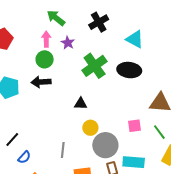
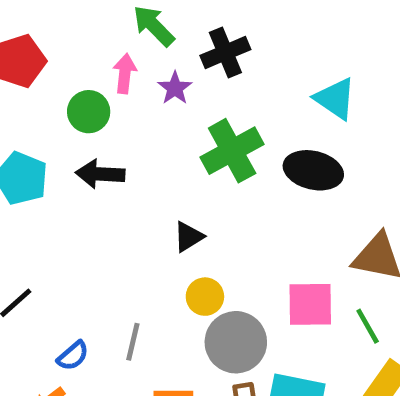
black cross: (99, 22) -> (225, 53), moved
green circle: (45, 59) -> (89, 112), moved
black triangle: (81, 104) -> (188, 237), turned -40
pink square: (134, 126) -> (310, 304), size x1.5
blue semicircle: (24, 157) -> (73, 356), moved

